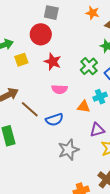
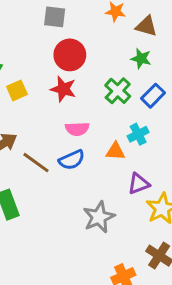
red circle: (41, 34) -> (70, 55), moved
blue semicircle: (54, 120) -> (72, 160), moved

